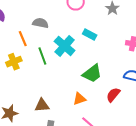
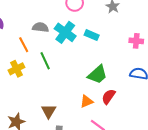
cyan cross: (65, 46) -> (65, 32), moved
red semicircle: (113, 95) -> (108, 97), moved
brown triangle: (42, 105) -> (49, 111), turned -49

